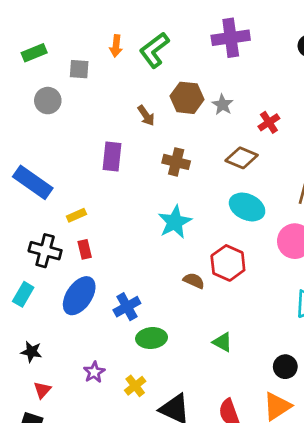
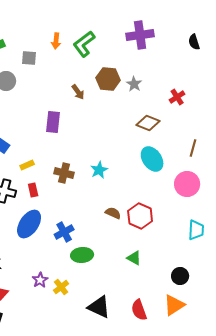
red cross: (269, 122) -> (177, 97), moved
brown cross: (176, 162) -> (64, 173), moved
cyan ellipse: (247, 207) -> (152, 159), turned 30
cyan star: (175, 222) -> (99, 170), size x0.7
red hexagon: (228, 263) -> (140, 216), moved
yellow cross: (135, 386) -> (61, 287), moved

